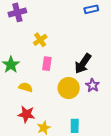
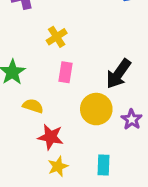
purple star: (93, 85) -> (132, 119), moved
red star: (26, 114) -> (51, 137), moved

